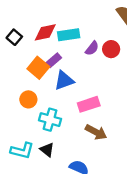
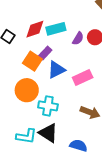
orange circle: (28, 99) -> (27, 90), size x1.5
pink rectangle: (89, 104) -> (83, 77), moved
black triangle: (47, 150) -> (48, 133), size x1.5

